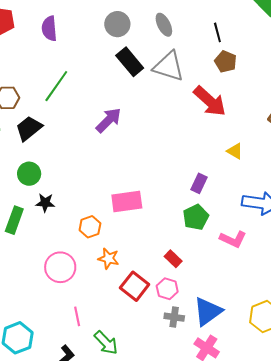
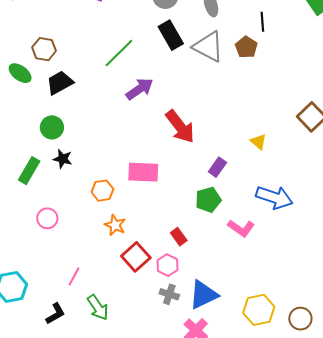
brown pentagon: (226, 62) -> (246, 47), moved
green line: (56, 86) -> (119, 53), moved
red arrow: (210, 101) -> (180, 127), moved
pink circle: (60, 267) -> (47, 218), moved, size x0.7
pink line: (77, 316) -> (74, 276), turned 30

